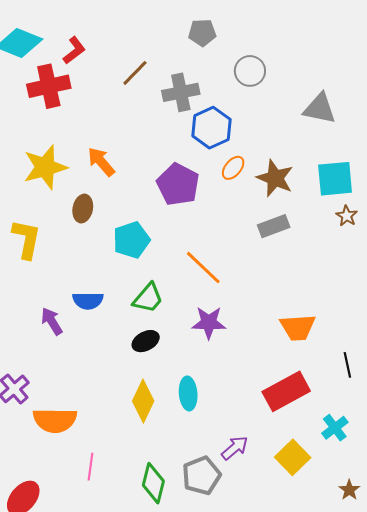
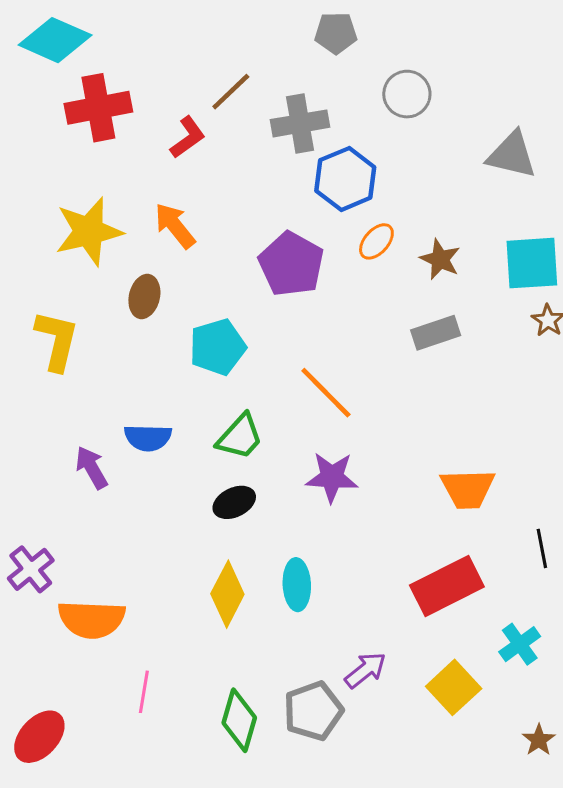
red L-shape: (74, 50) -> (188, 137), moved
brown star: (275, 178) -> (440, 259), size x0.7

